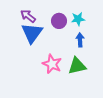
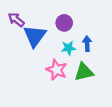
purple arrow: (28, 16) -> (16, 20), moved
cyan star: (78, 19) -> (69, 48), moved

